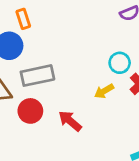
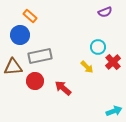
orange rectangle: (23, 19) -> (30, 16), turned -32
yellow arrow: (104, 91) -> (87, 67), turned -104

